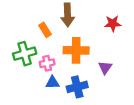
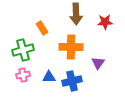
brown arrow: (68, 15) -> (76, 14), moved
pink cross: (47, 63) -> (23, 75), moved

